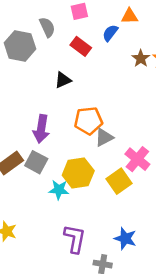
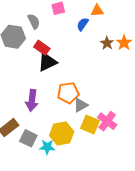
red rectangle: (81, 46) -> (42, 48), moved
black triangle: (63, 80) -> (47, 62), size x1.5
gray square: (36, 162) -> (28, 138), moved
yellow square: (119, 181) -> (90, 125), moved, turned -30

